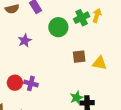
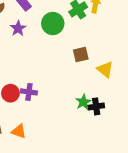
purple star: (25, 41) -> (18, 28), moved
yellow triangle: (100, 63) -> (105, 69), moved, turned 35

